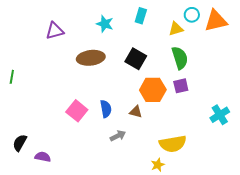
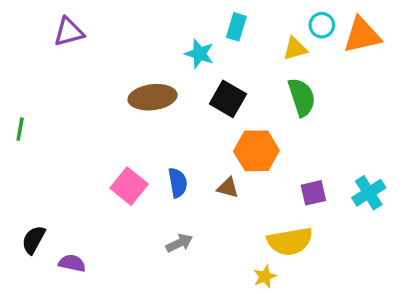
cyan star: (105, 24) -> (199, 54), moved
purple triangle: (55, 31) -> (69, 32), moved
purple square: (181, 86) -> (313, 193), moved
gray arrow: (118, 136) -> (179, 243), moved

